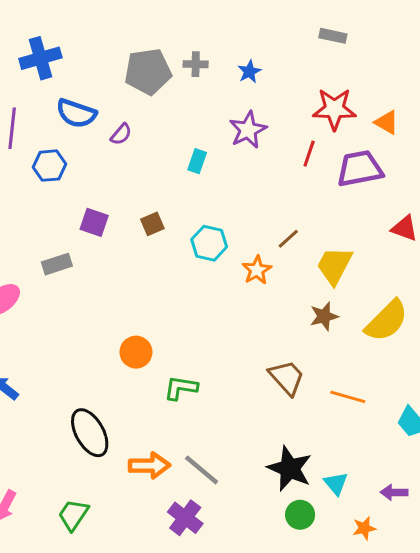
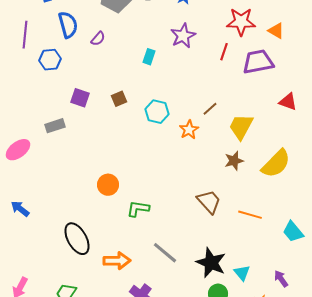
blue semicircle: (76, 113) -> (68, 25), turned -124
gray line: (202, 470) -> (165, 253), moved
purple arrow: (394, 492) -> (281, 279), turned 54

